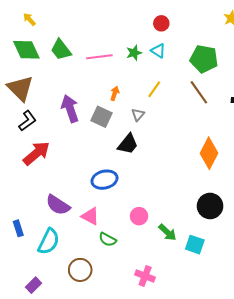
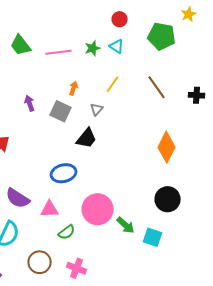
green pentagon: (204, 59) -> (162, 36), moved
purple arrow: (70, 109) -> (30, 103), size x0.6
pink triangle: (90, 216) -> (50, 209), turned -30
pink circle: (139, 216) -> (98, 209), size x1.8
green semicircle: (108, 239) -> (67, 232), turned -66
pink cross: (145, 276) -> (77, 268), moved

